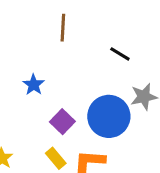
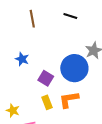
black line: (120, 54) -> (70, 16), moved
yellow rectangle: (56, 158) -> (47, 102), turned 32

